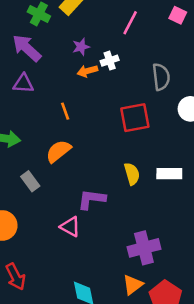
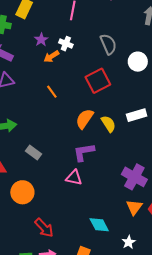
white cross: (110, 61) -> (66, 44), turned -32
orange line: (65, 111) -> (52, 92), moved
orange semicircle: (58, 151) -> (85, 119), moved
purple cross: (144, 248) -> (134, 177), turned -30

